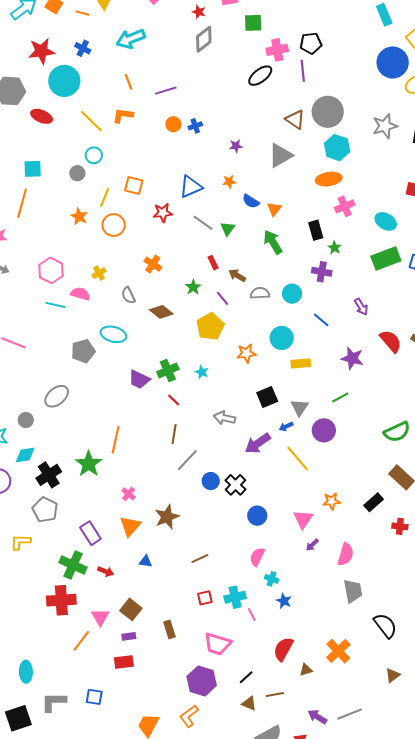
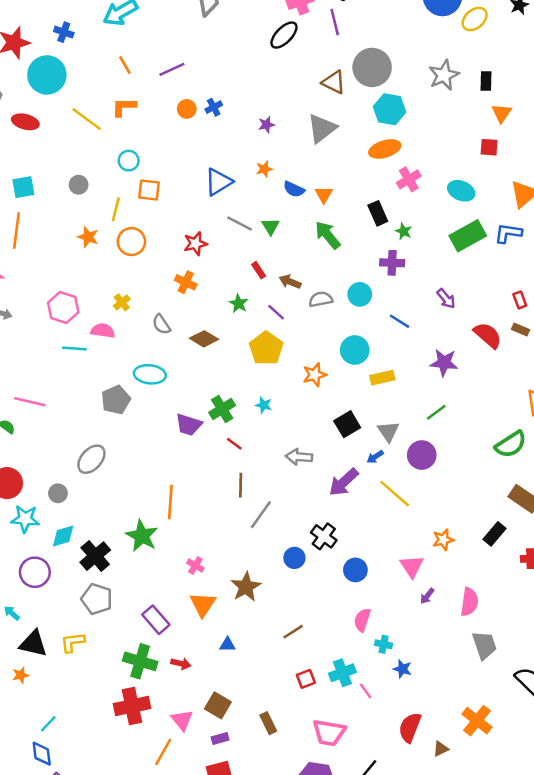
cyan circle: (94, 155) -> (129, 161), moved
red star: (163, 213) -> (195, 244), moved
blue circle: (211, 481) -> (294, 558), moved

